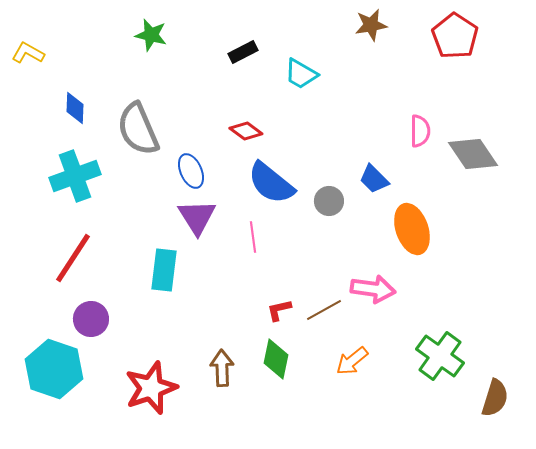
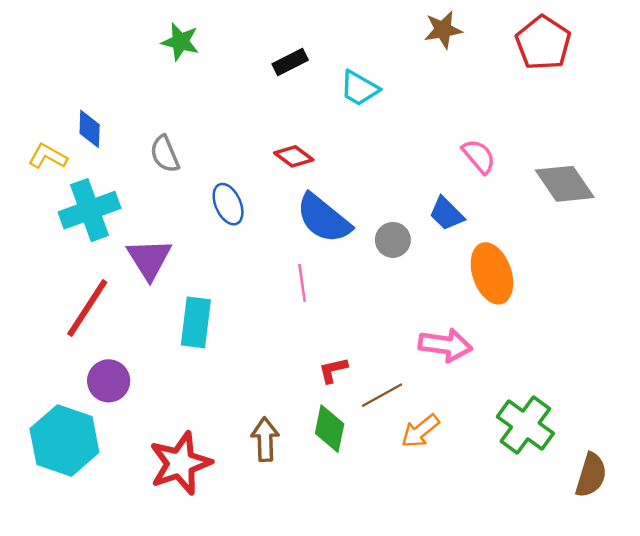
yellow L-shape: (28, 53) -> (48, 156), moved
gray semicircle: (138, 129) -> (165, 154), size x0.6
pink semicircle: (420, 131) -> (479, 156), moved, turned -40
purple triangle: (197, 217) -> (149, 259), moved
brown line: (324, 310) -> (382, 395), moved

